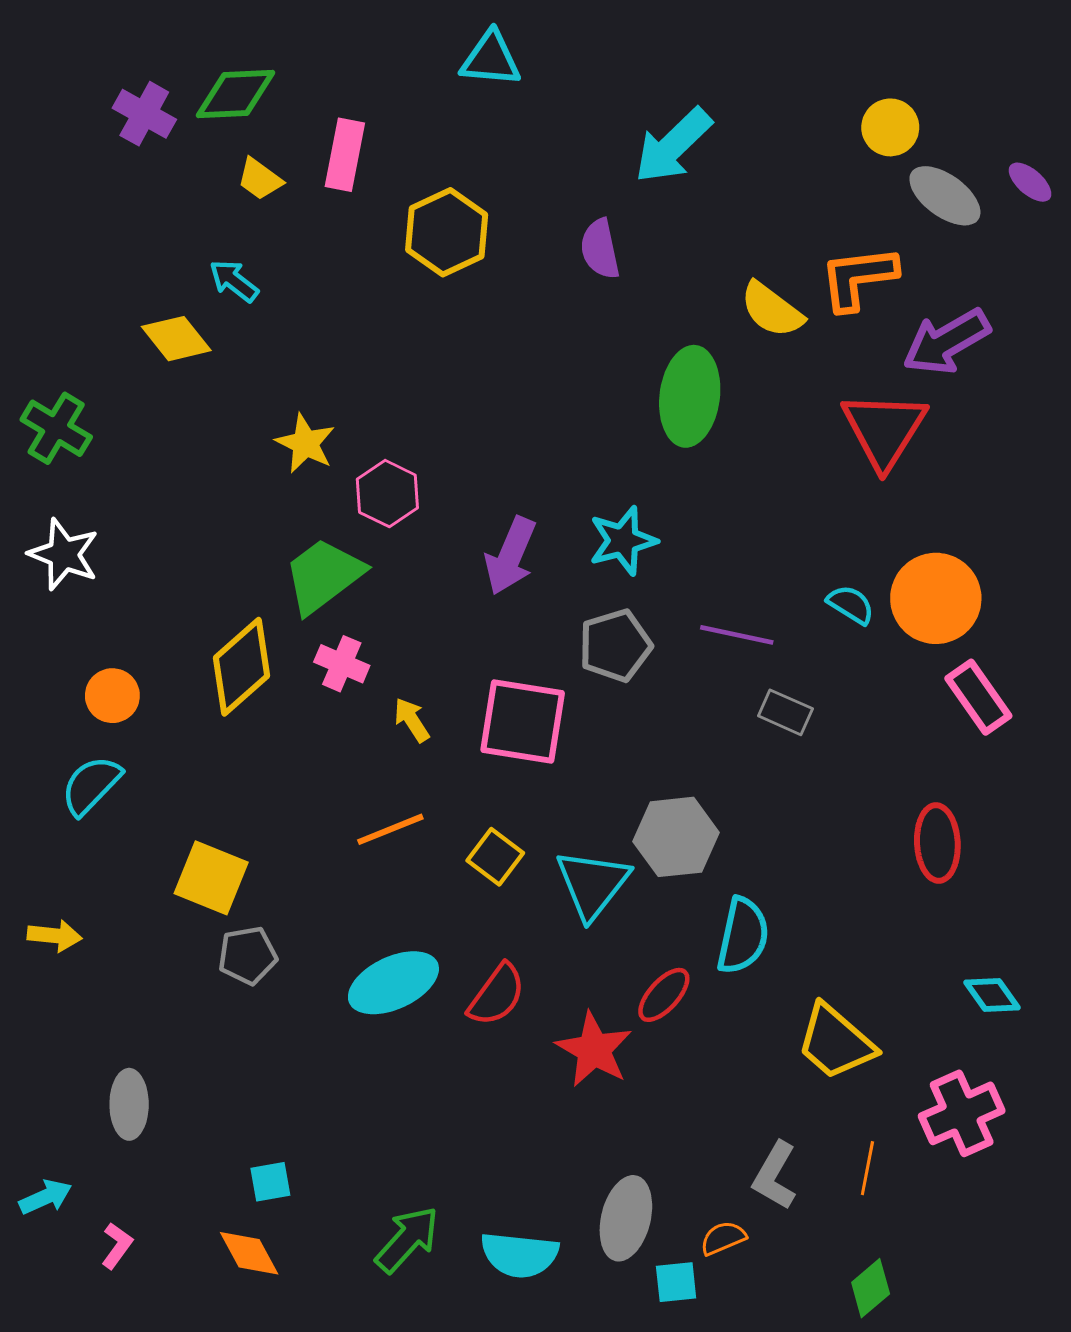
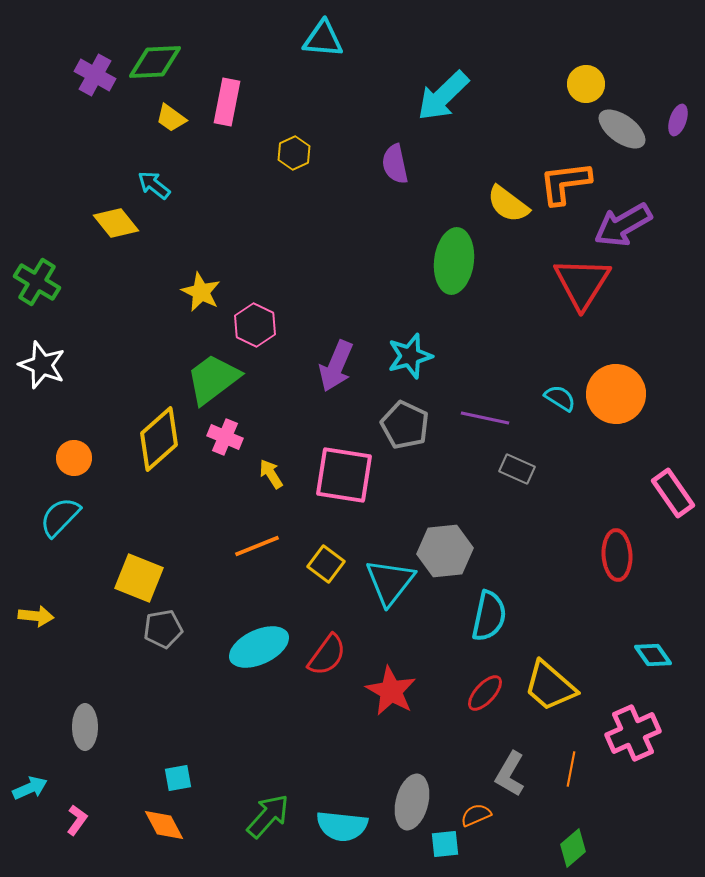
purple ellipse: (1030, 182) -> (678, 120), turned 68
yellow hexagon: (447, 232) -> (294, 153), size x0.6
gray pentagon: (615, 645) -> (405, 425), turned -30
pink rectangle: (978, 697) -> (673, 493), moved
red ellipse: (664, 995) -> (485, 693), moved

